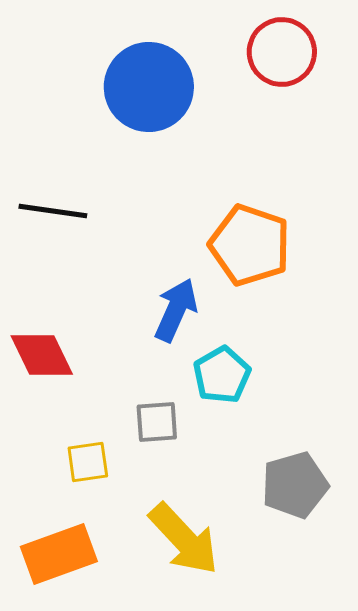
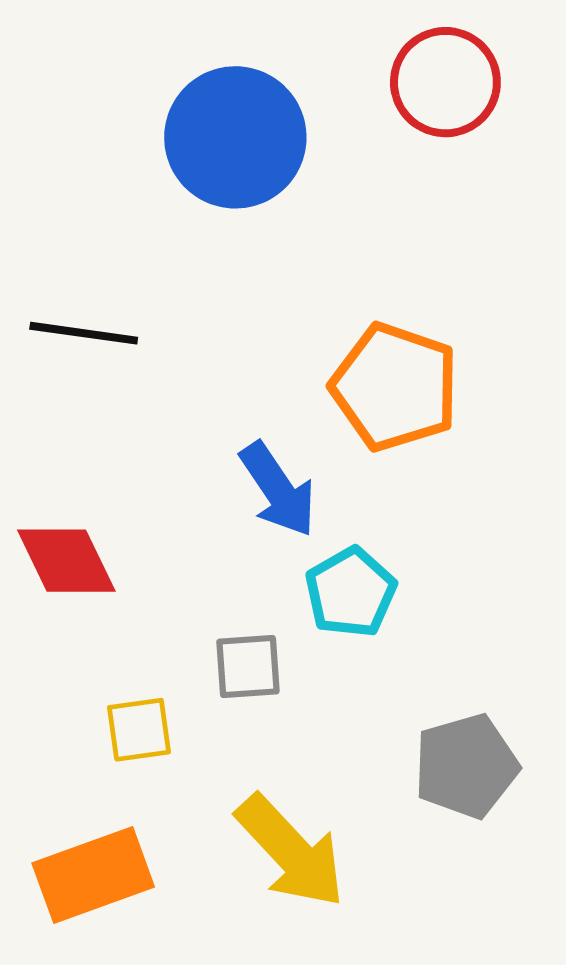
blue arrow: (176, 310) -> (278, 490), turned 122

